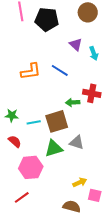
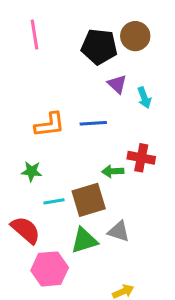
black pentagon: (47, 19) -> (99, 47), moved
blue line: (60, 70) -> (93, 123), turned -36
green star: (12, 115) -> (32, 171), moved
red semicircle: (15, 141) -> (26, 230), size x1.5

